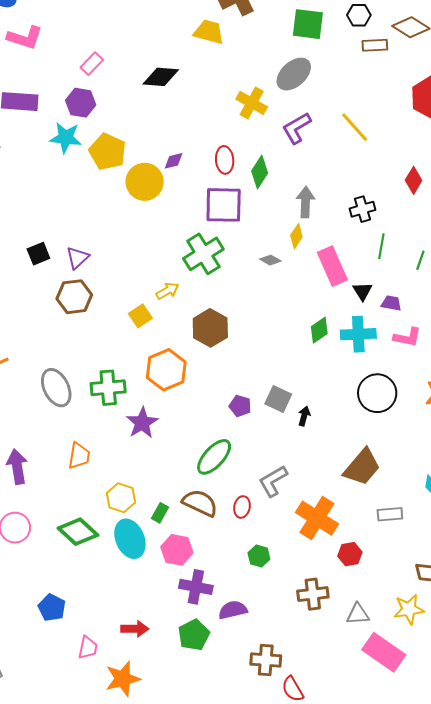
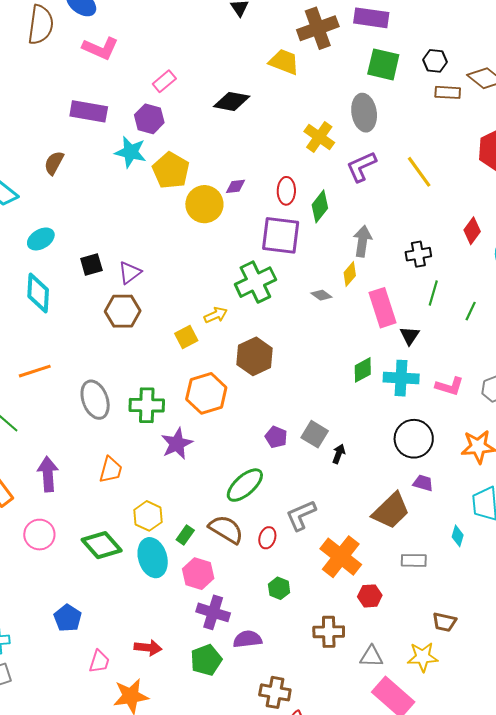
gray ellipse: (294, 74) -> (364, 113), turned -63
purple trapezoid: (391, 303) -> (423, 483), moved

